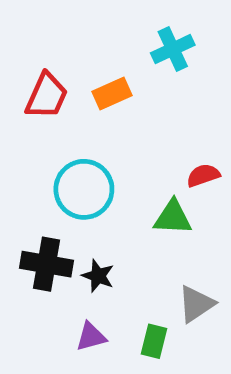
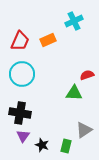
cyan circle: (84, 189) -> (22, 74), moved
black star: (98, 276) -> (42, 145), moved
purple triangle: (91, 337) -> (23, 136), moved, turned -40

